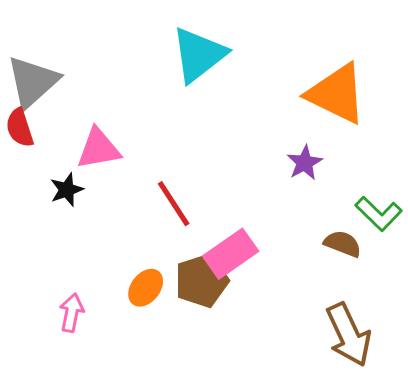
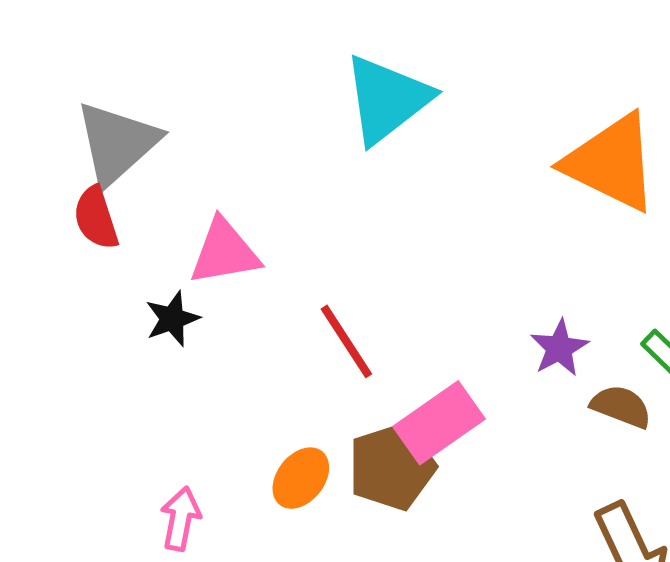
purple star: (305, 163) -> (559, 348), moved

